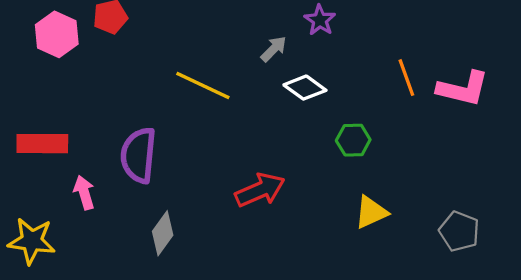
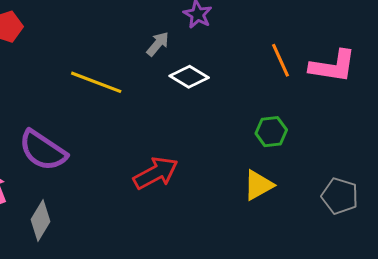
green hexagon: (353, 140) -> (271, 132), moved
purple semicircle: (138, 155) -> (43, 150), turned -57
gray diamond: (163, 233) -> (40, 221), moved

